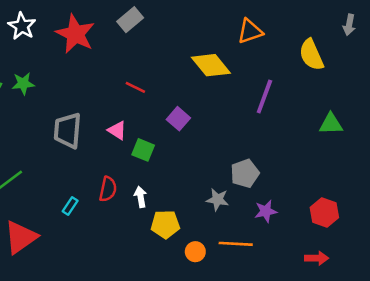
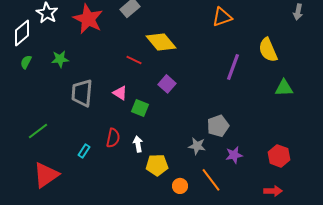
yellow semicircle: (311, 55) -> (268, 50), moved
yellow diamond: (211, 65) -> (161, 42), moved
green star: (23, 83) -> (60, 59), moved
orange line: (236, 244) -> (211, 180), turned 50

